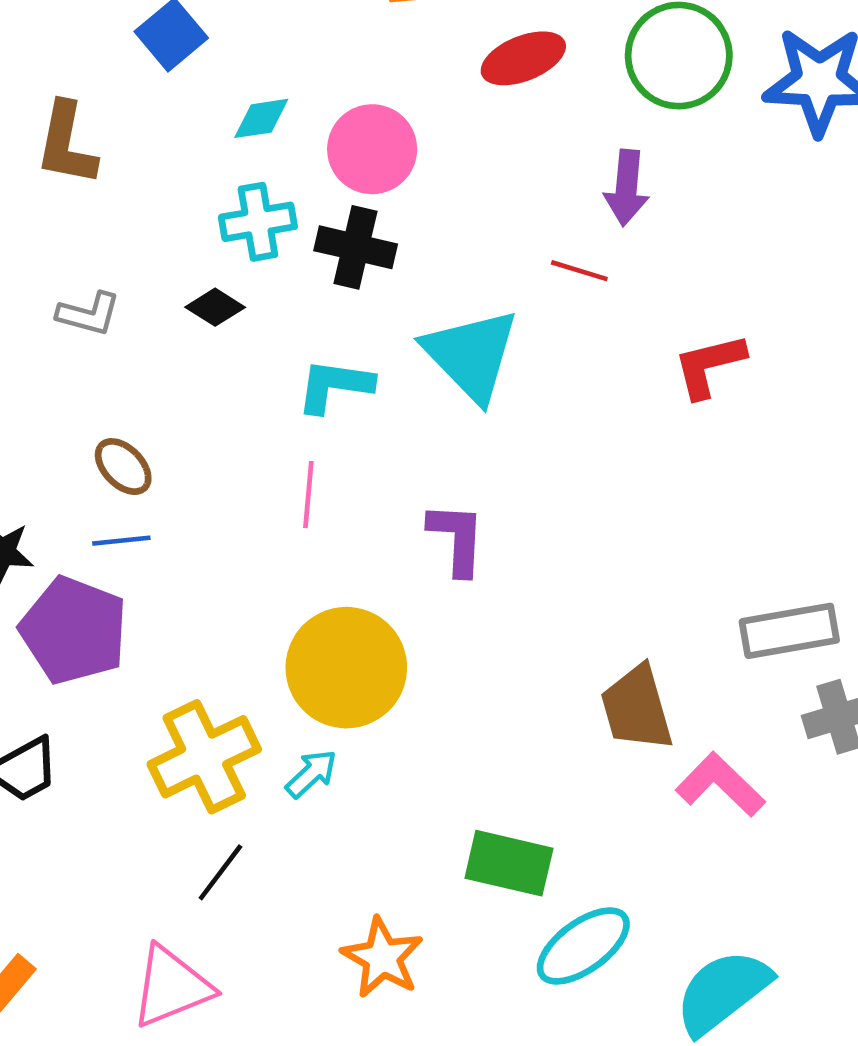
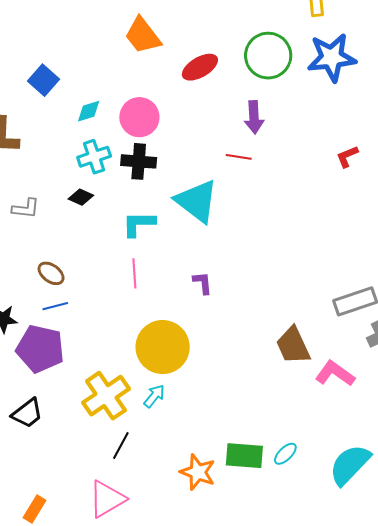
red L-shape: (709, 365) -> (347, 156), moved, size x0.7
purple L-shape: (457, 539) -> (203, 283), size x0.7
green rectangle: (509, 863) -> (244, 456), moved
cyan ellipse: (583, 946) -> (285, 454), size x0.6

